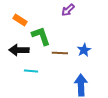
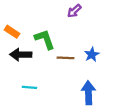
orange rectangle: (20, 20) -> (12, 32), moved
cyan line: (31, 71) -> (29, 87), moved

